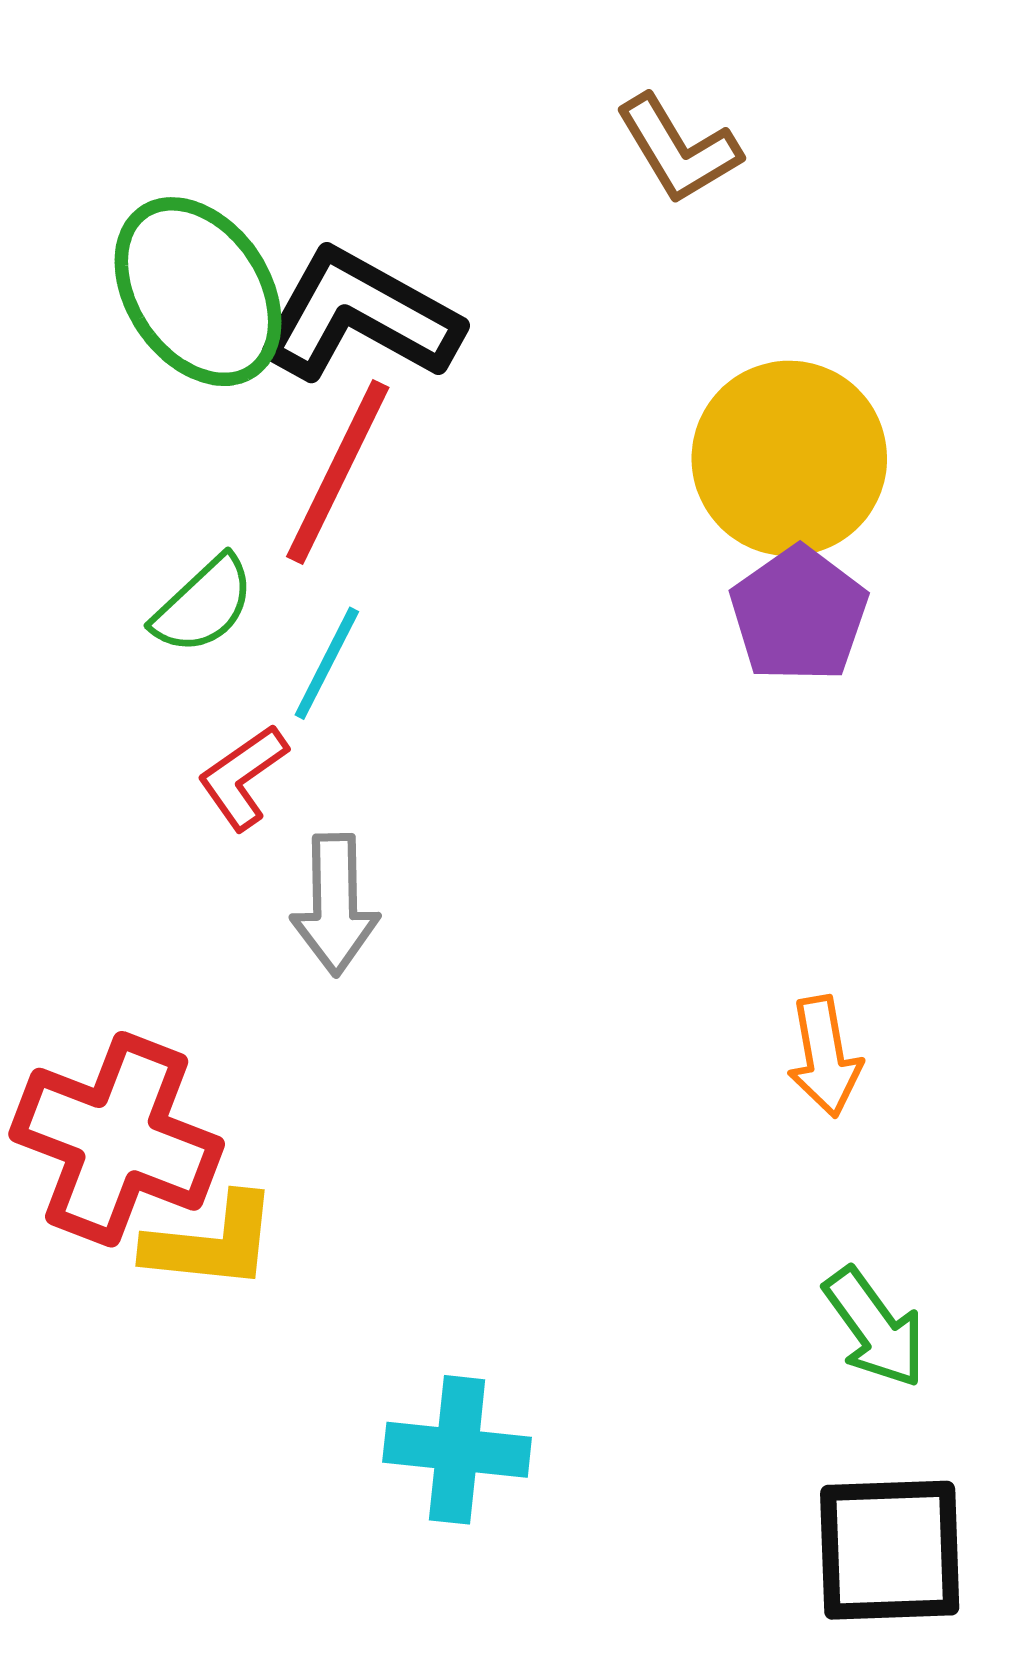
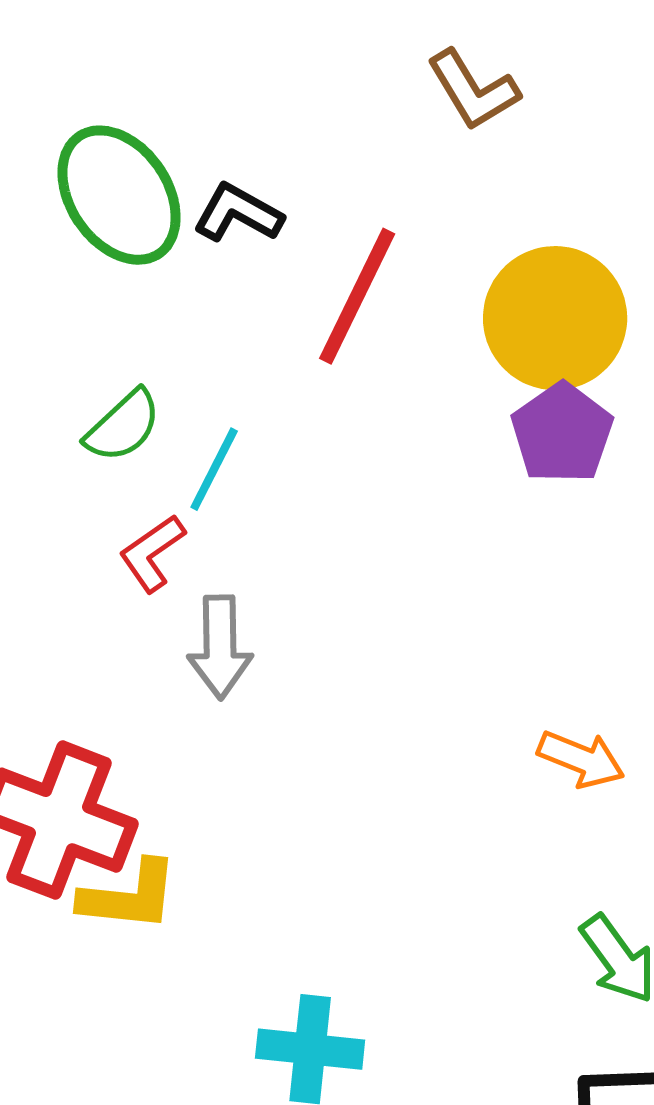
black L-shape: (359, 316) -> (238, 213), size x0.6
red line: (338, 472) -> (357, 296), moved
orange arrow: (825, 1056) -> (581, 759), turned -58

